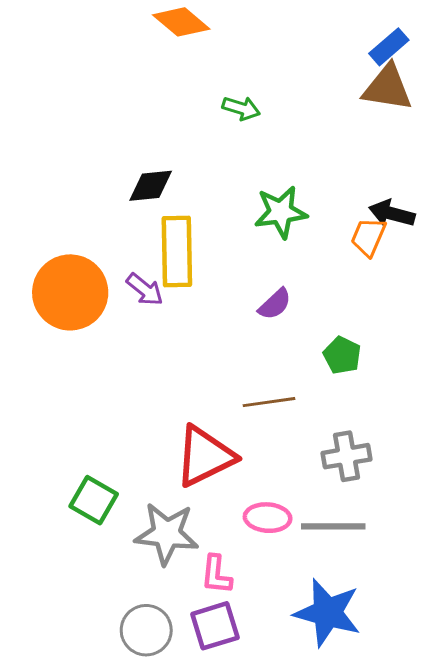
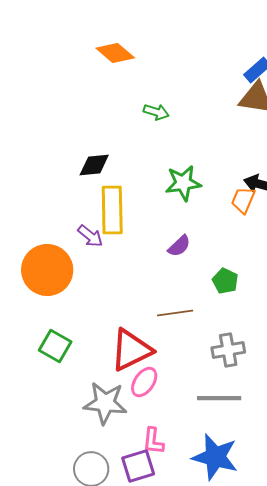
orange circle: (70, 292) -> (47, 270), moved
green square: (94, 500) -> (55, 346), moved
pink ellipse: (268, 518) -> (144, 382), moved, turned -60
pink L-shape: (216, 575) -> (153, 441), moved

